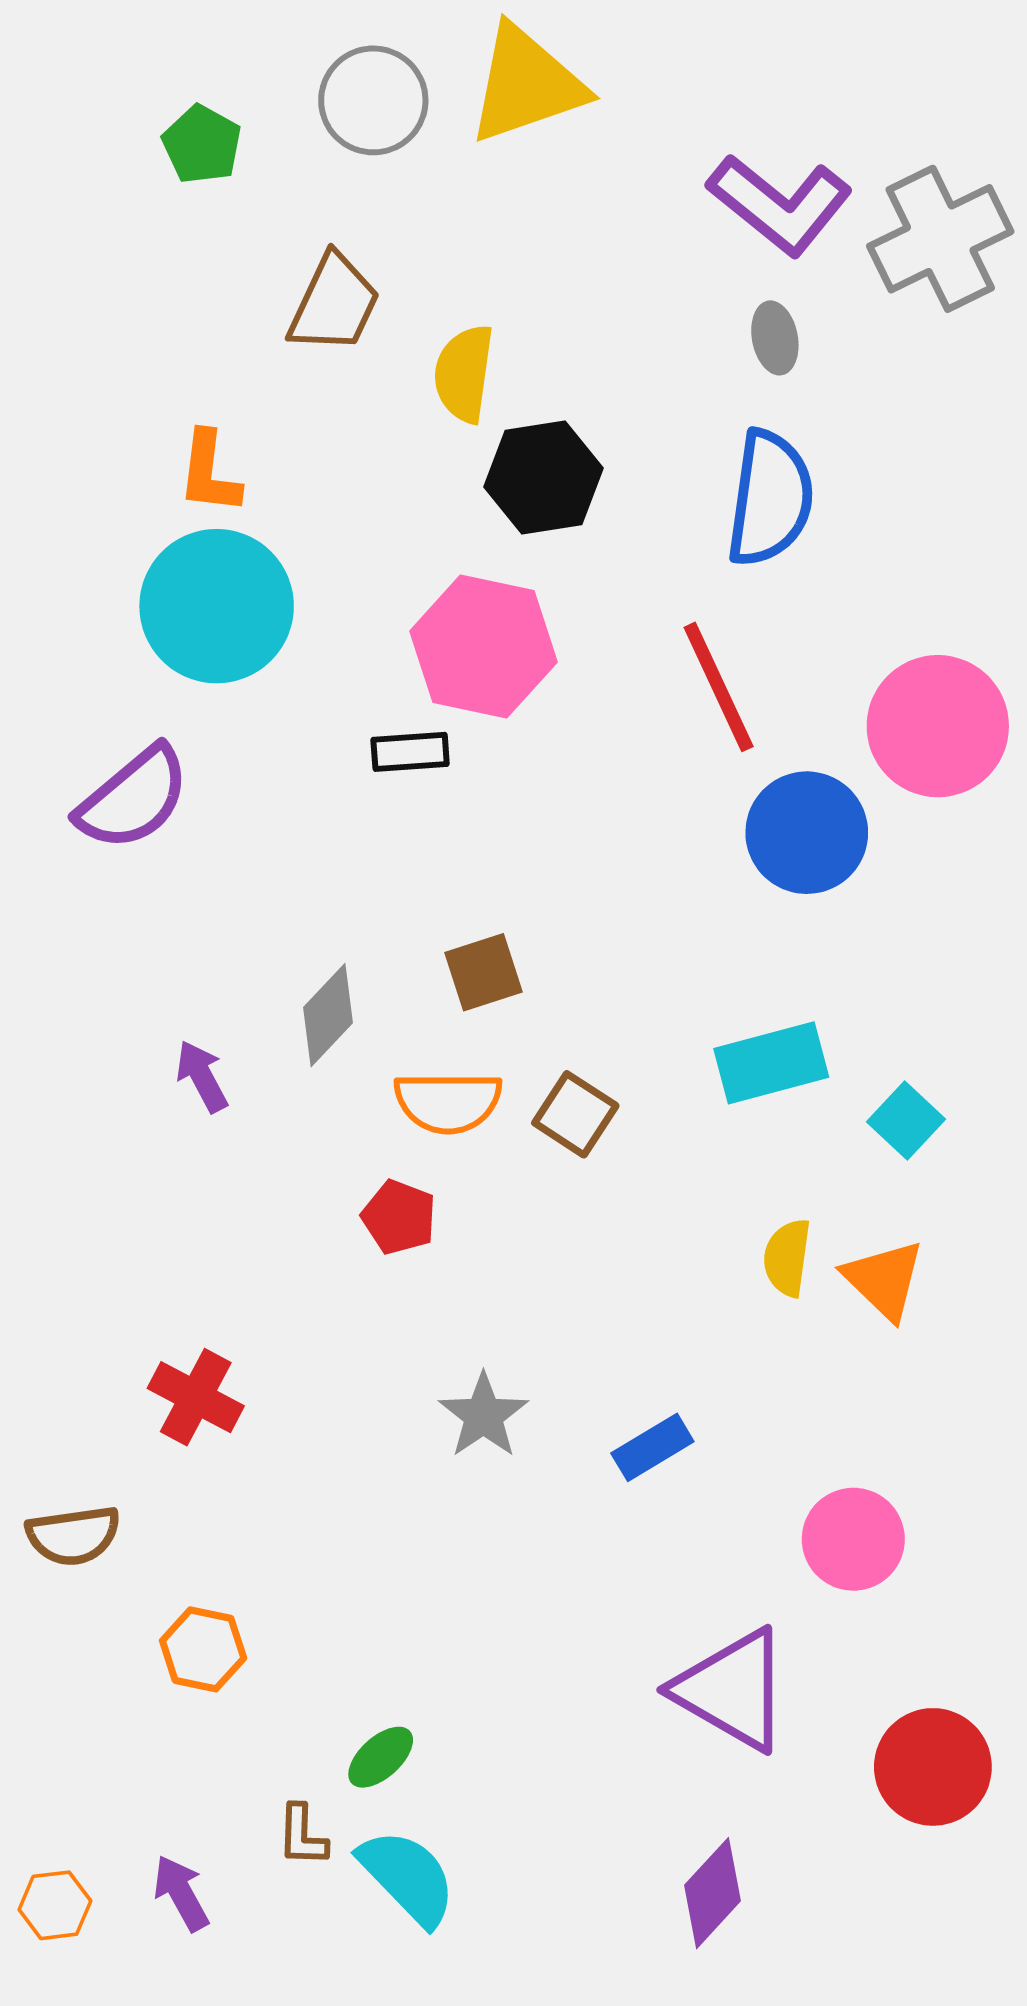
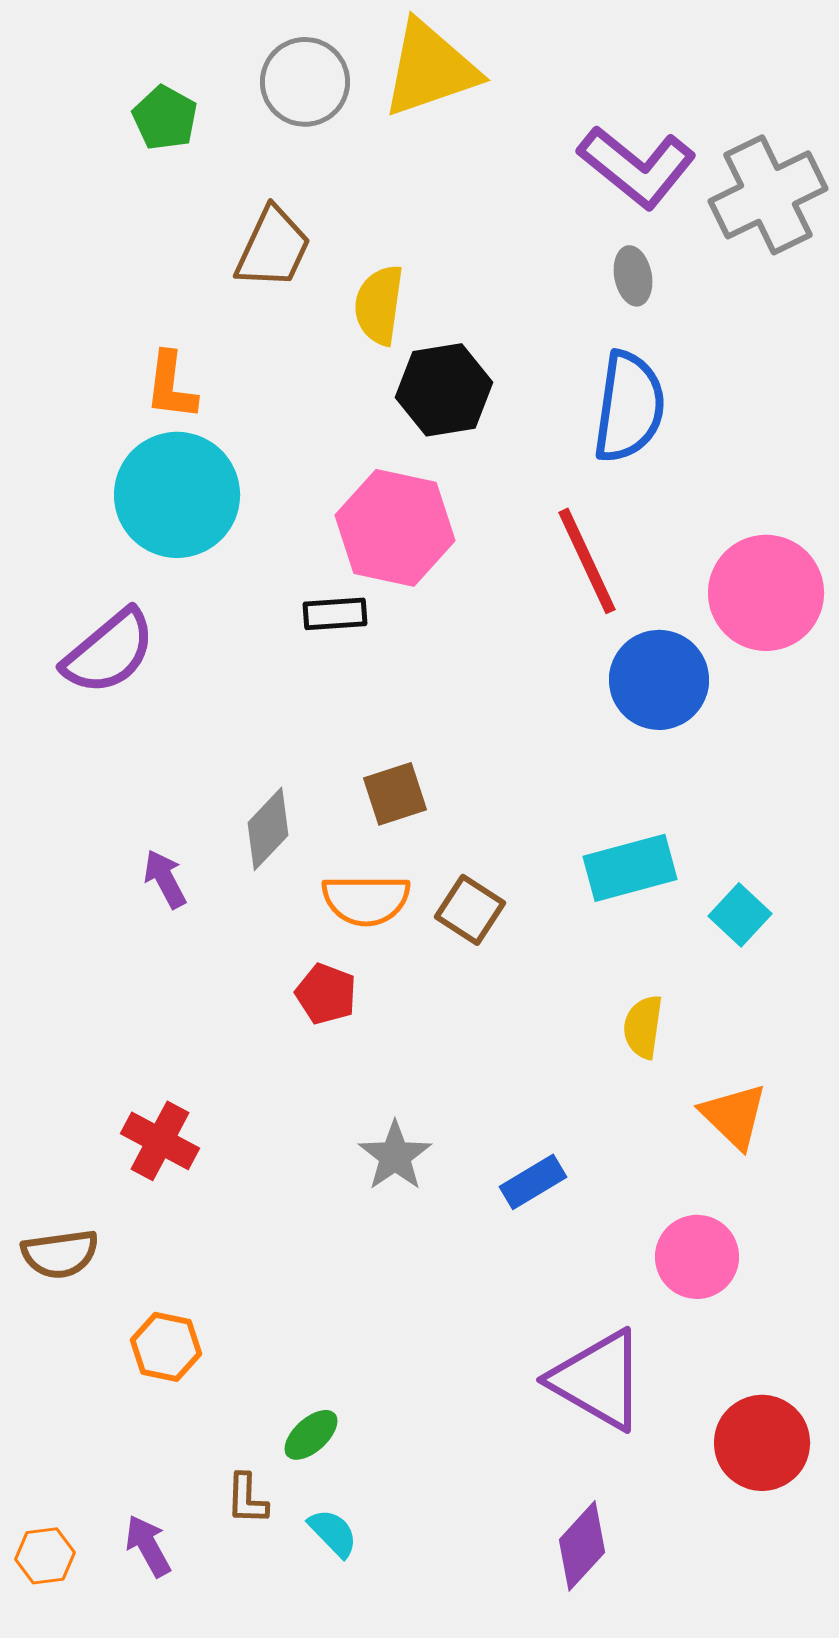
orange triangle: (884, 1280) -> (734, 1116), moved
cyan semicircle: (408, 1877) -> (333, 1533), size x0.6

